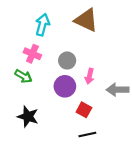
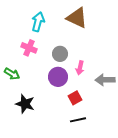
green arrow: (23, 76) -> (12, 74), moved
red square: (84, 110) -> (75, 98), turned 32

